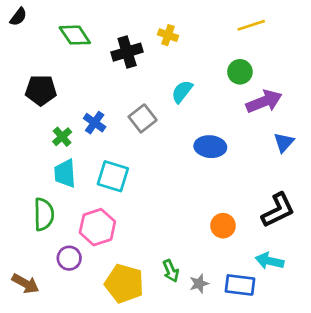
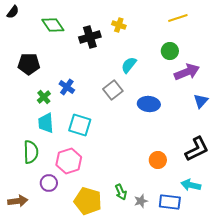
gray square: (143, 118) -> (113, 90), moved
brown arrow: (25, 284) -> (18, 201), turned -36

